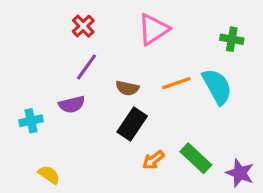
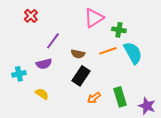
red cross: (83, 26) -> (31, 16), moved
green cross: (232, 39) -> (119, 30), moved
green rectangle: (196, 158) -> (120, 97), turned 30
yellow semicircle: (49, 175) -> (42, 94), moved

